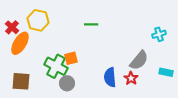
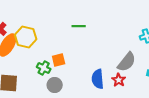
yellow hexagon: (38, 20) -> (26, 37), moved
green cross: (56, 66) -> (44, 68), size x0.6

